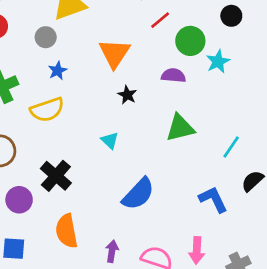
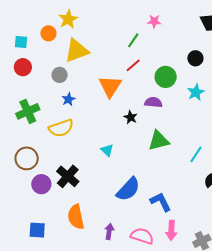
red line: (160, 20) -> (133, 65), moved
cyan star: (218, 62) -> (196, 92), moved
black star: (127, 95) -> (131, 117), moved
blue L-shape: (213, 199) -> (161, 202), moved
purple circle: (19, 200) -> (41, 184), moved

